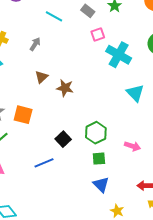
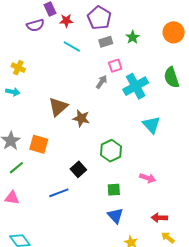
gray rectangle: (88, 11) -> (106, 42), turned -56
gray arrow: (35, 44) -> (102, 82), moved
cyan cross: (119, 55) -> (136, 86), turned 30
brown triangle: (41, 77) -> (58, 107), size x1.5
green hexagon: (96, 133) -> (111, 151), moved

